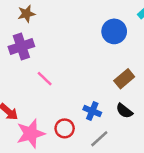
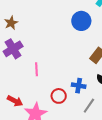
pink line: (45, 79) -> (37, 69), turned 56
red circle: (65, 128) -> (59, 96), moved

